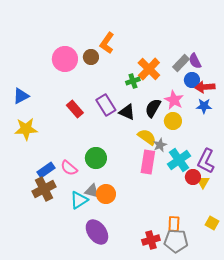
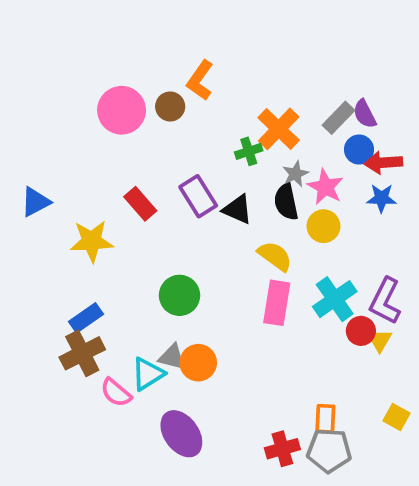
blue triangle: (21, 96) -> (36, 202), moved
black semicircle: (153, 108) -> (286, 202), turned -42
yellow star: (26, 129) -> (92, 241), moved
gray star: (160, 145) -> (295, 174), moved
pink semicircle: (69, 168) -> (116, 393), moved

